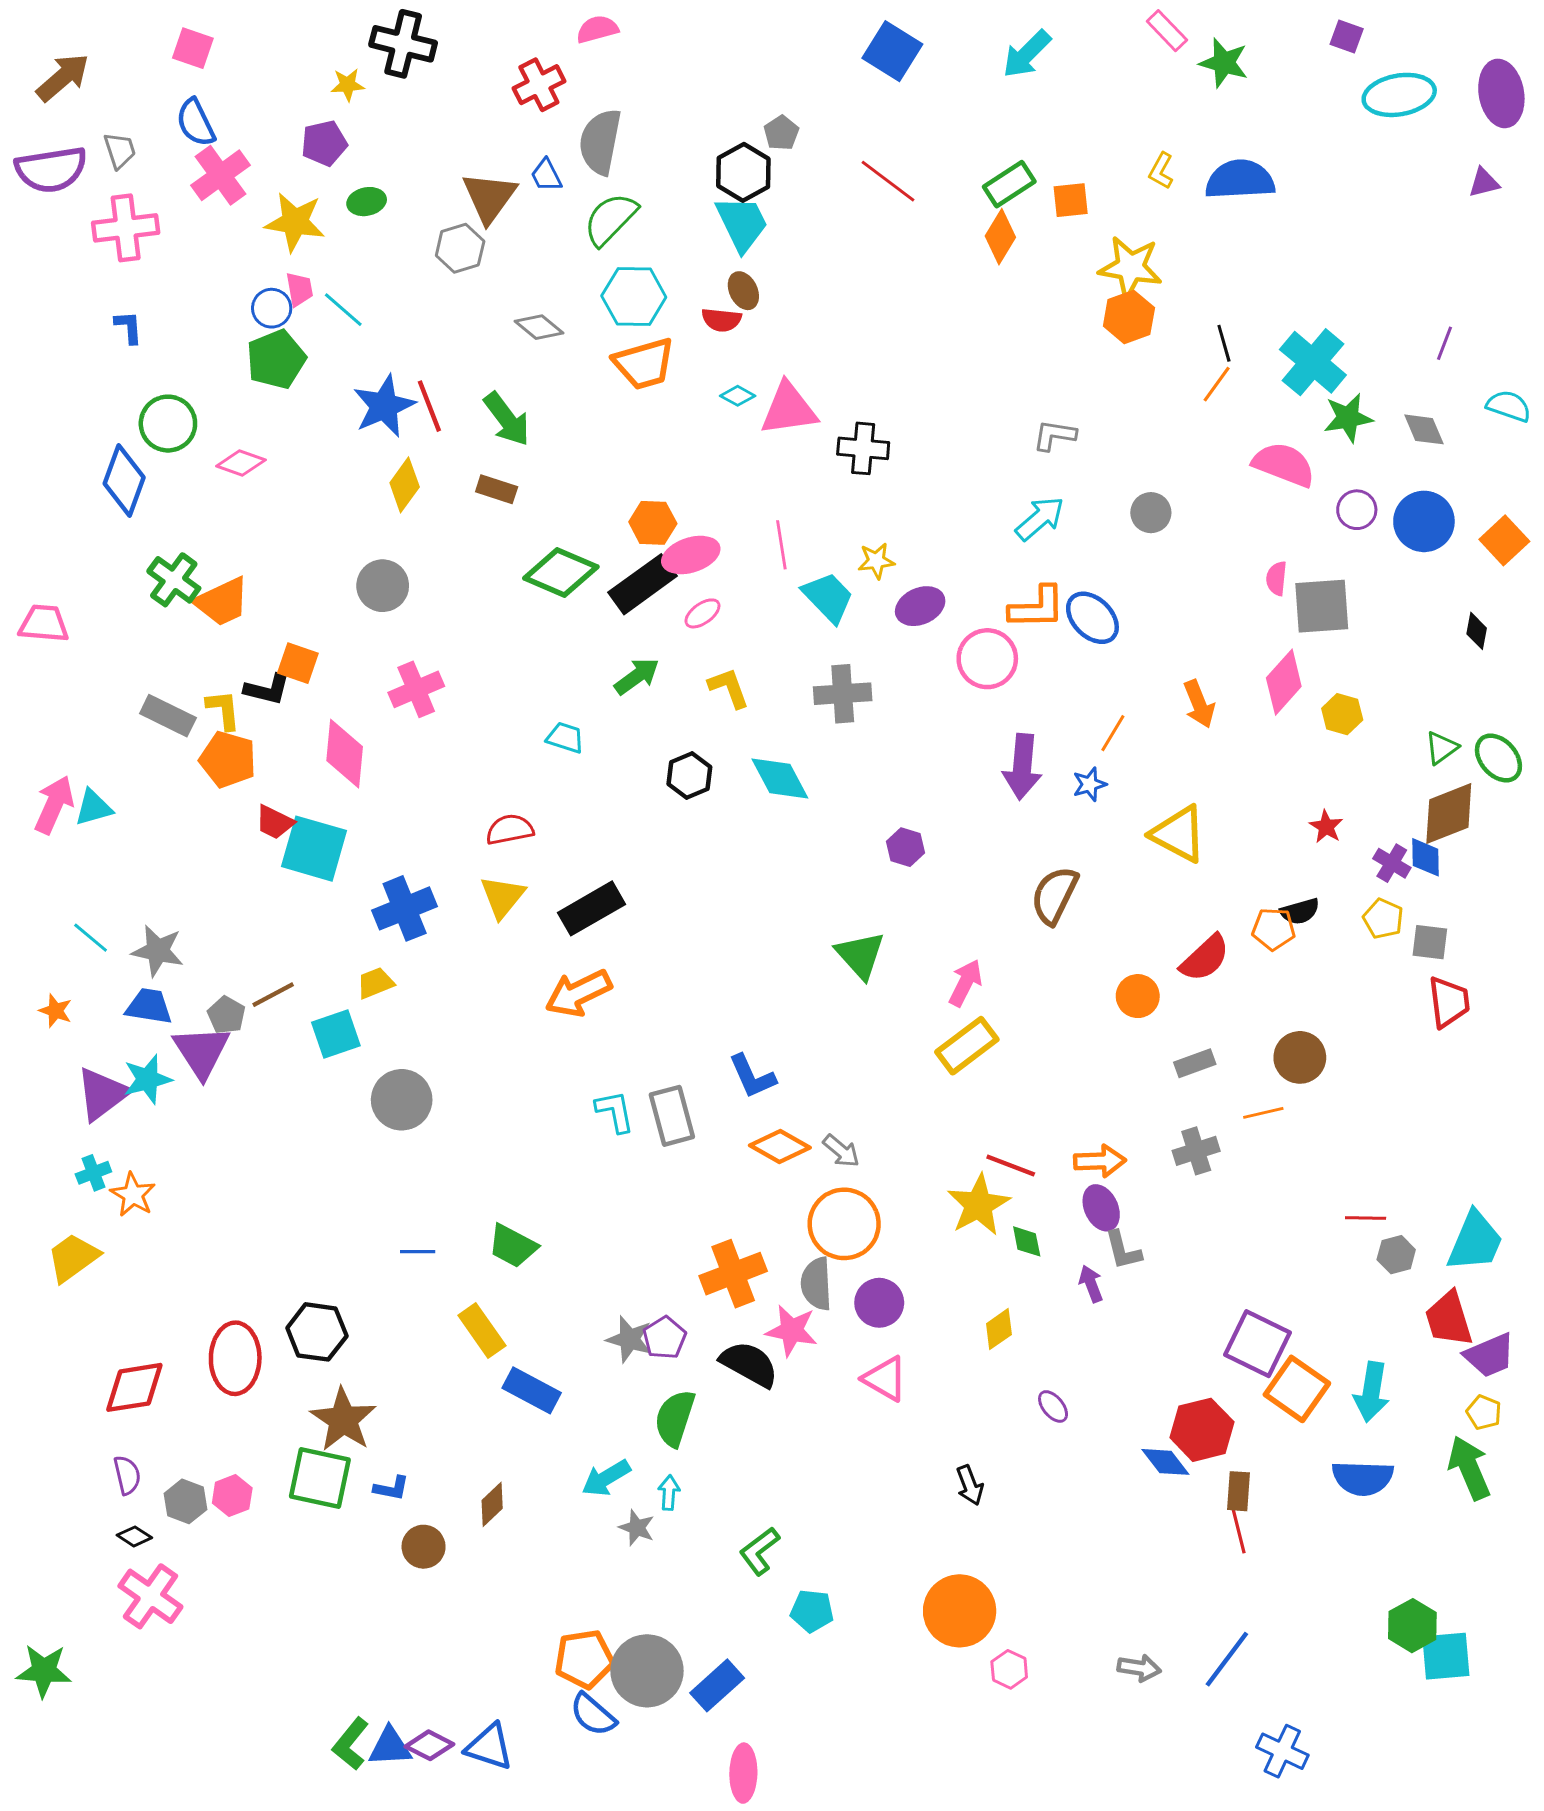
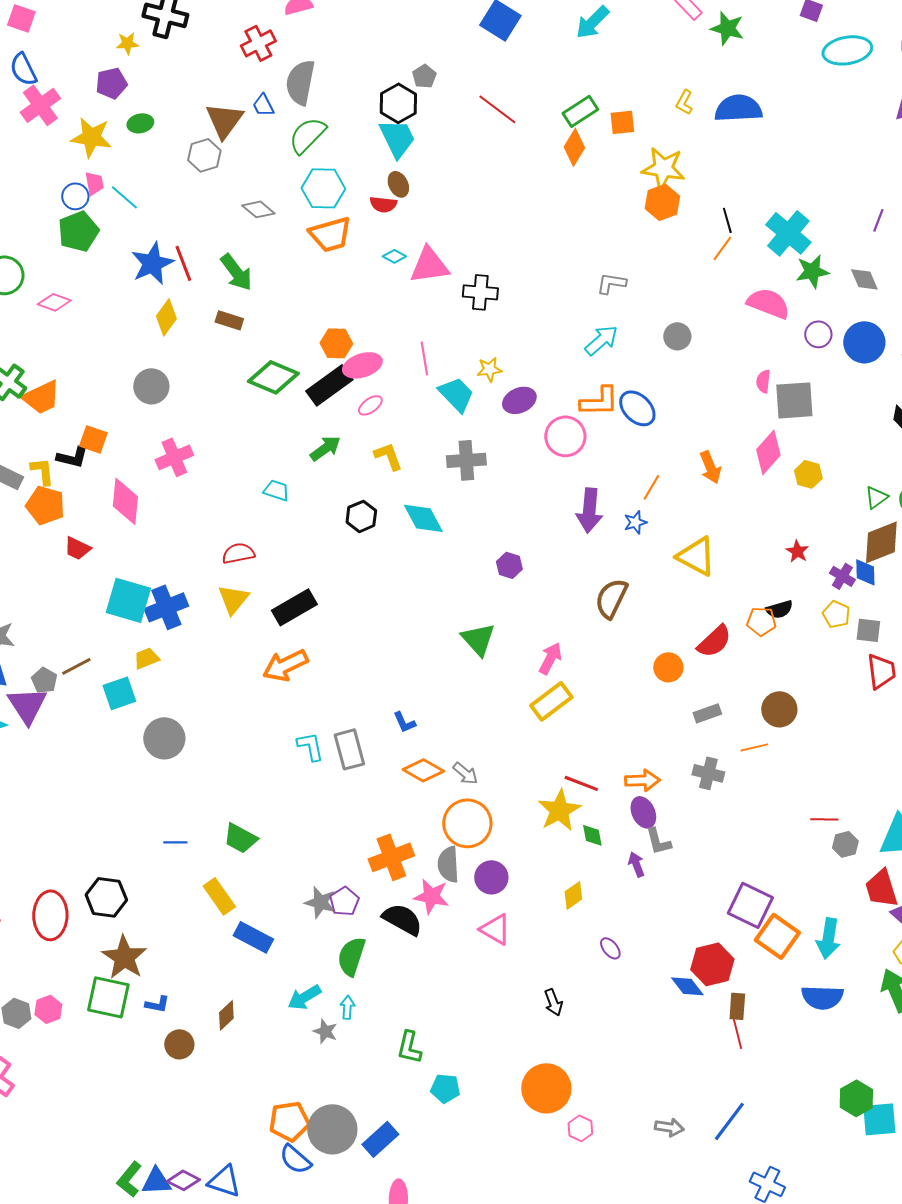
cyan square: (314, 849) -> (128, 600), moved
blue L-shape: (752, 1076) -> (404, 722), size x0.7
gray cross: (1196, 1151) -> (708, 773), turned 32
green L-shape: (759, 1551) -> (409, 1047), turned -40

